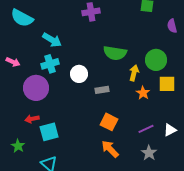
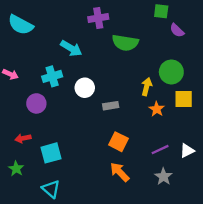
purple semicircle: (172, 26) -> (177, 30), moved, turned -32
cyan arrow: (52, 40) -> (71, 48), moved
green semicircle: (115, 53) -> (125, 43), moved
purple circle: (36, 88) -> (36, 103), size x0.7
red arrow: (32, 119) -> (23, 138), moved

